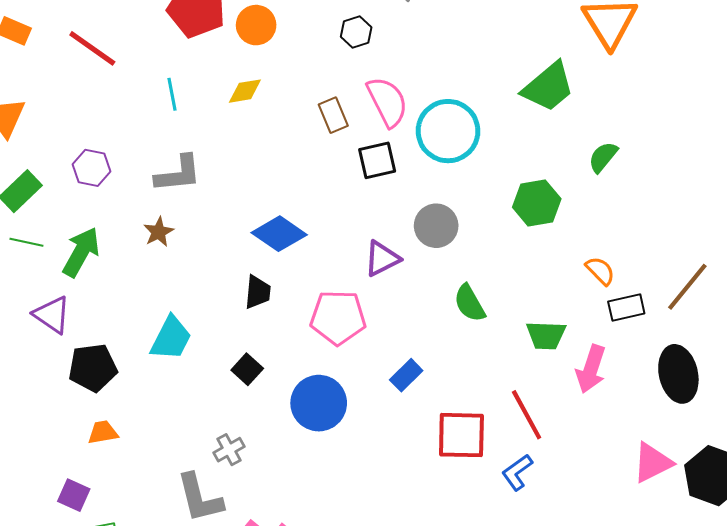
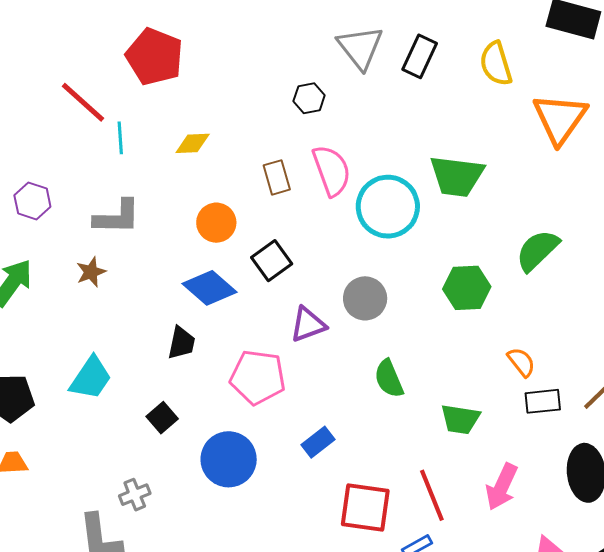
orange circle: (256, 25) -> (216, 223), moved
red line: (92, 48) -> (83, 102), moved
green trapezoid: (548, 87) -> (457, 176), moved, turned 40
green semicircle: (603, 157) -> (537, 250), size x1.4
black square: (377, 160) -> (272, 261), moved, turned -30
pink arrow: (591, 369) -> (502, 487), moved

